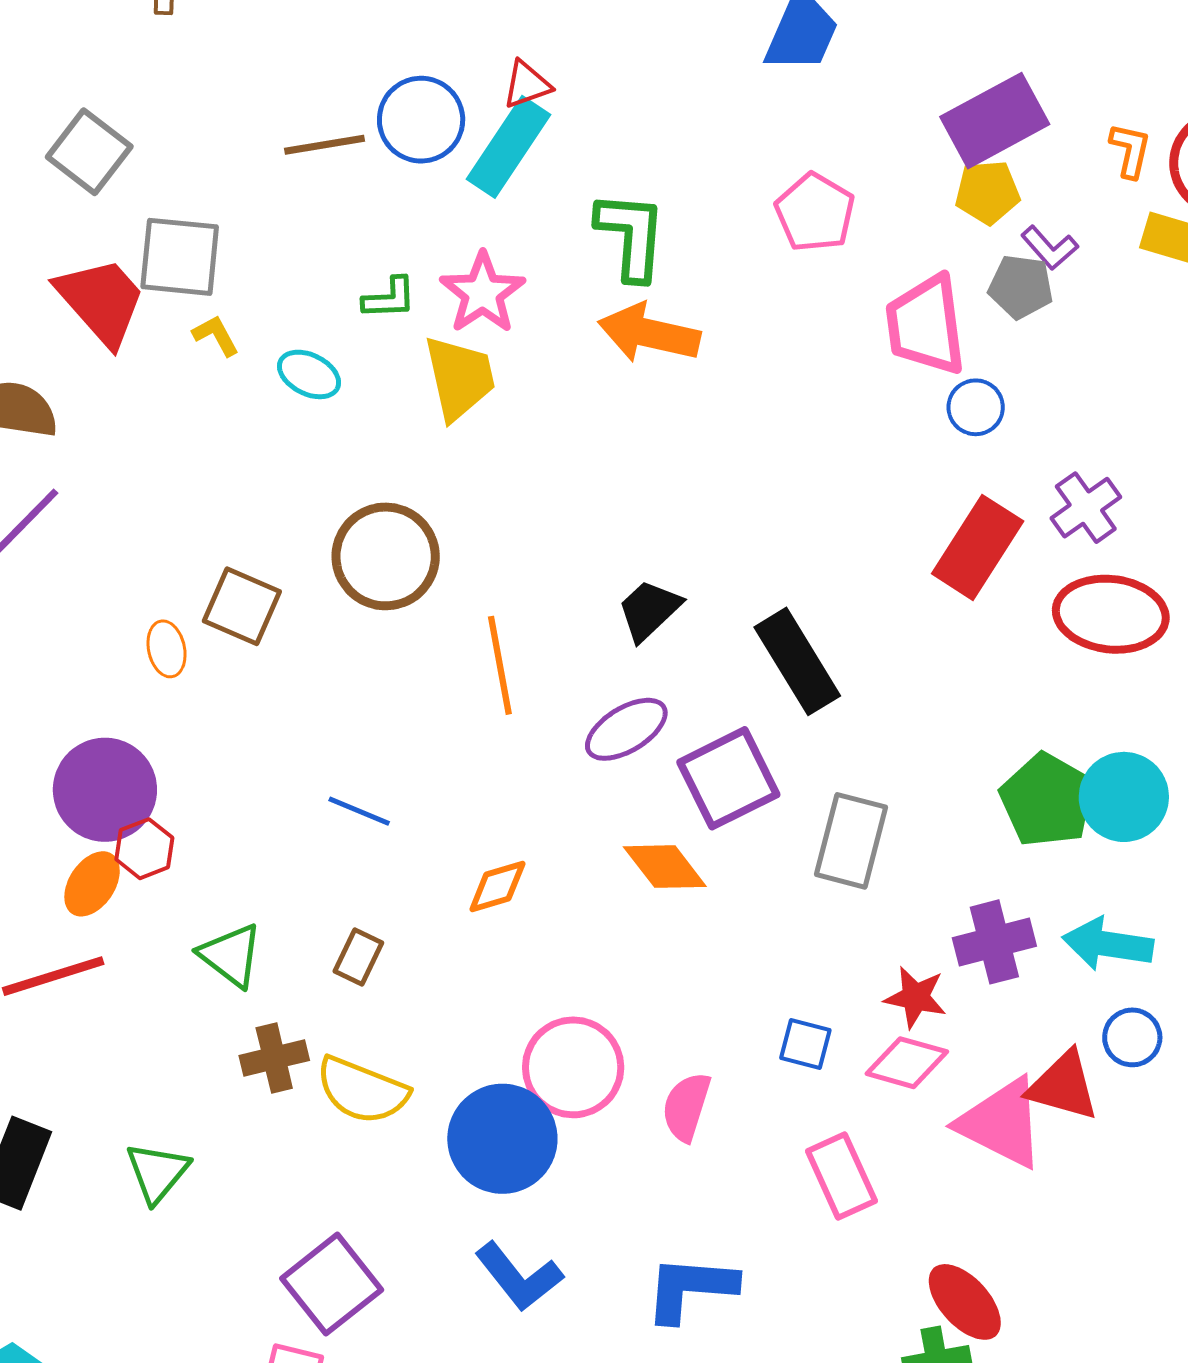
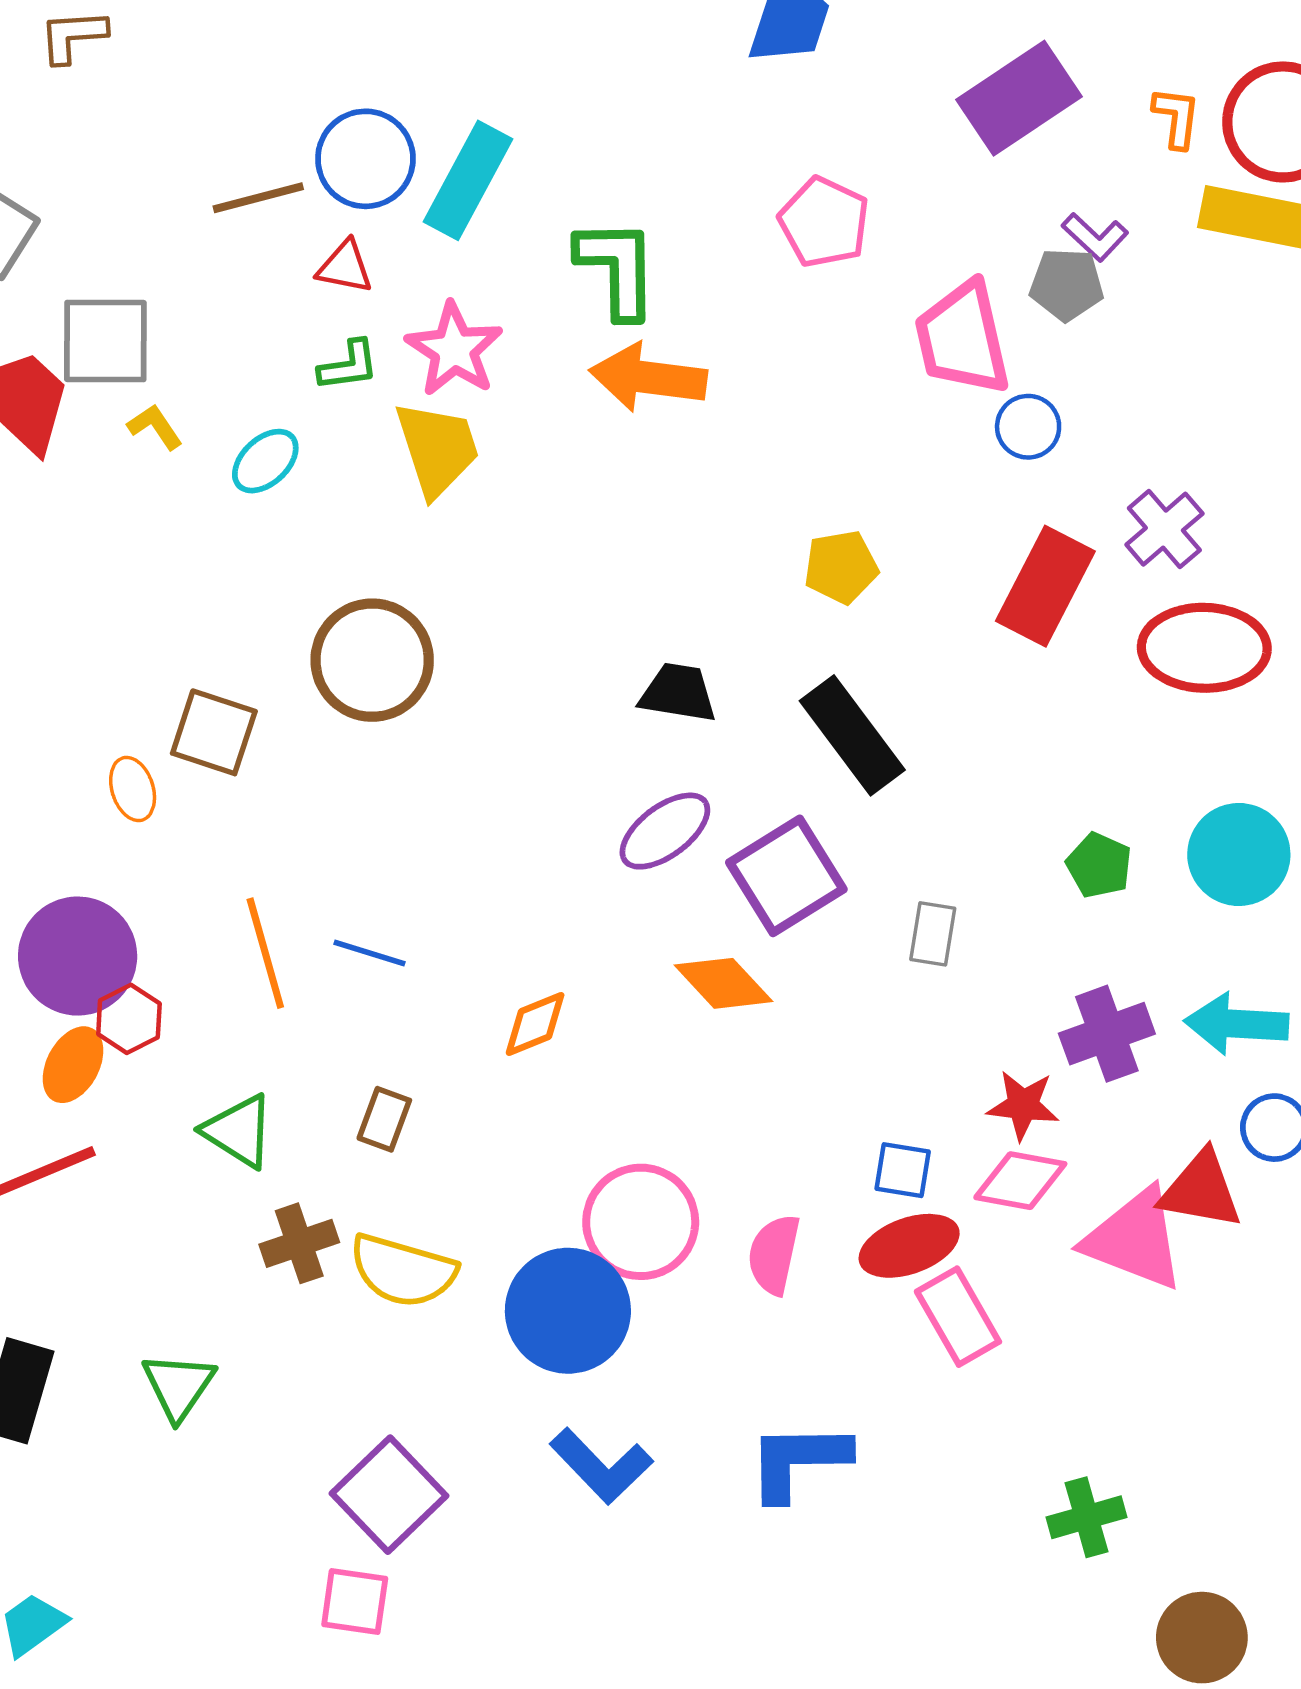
red triangle: (527, 85) -> (345, 267), moved, turned 36
yellow pentagon: (987, 192) -> (841, 567), moved
cyan ellipse: (309, 374) -> (265, 461), turned -64
black trapezoid: (649, 610) -> (678, 693), turned 58
orange line: (500, 665) -> (265, 953), moved
green pentagon: (1047, 800) -> (1099, 865), moved, size x0.6
gray rectangle: (851, 841) -> (933, 934), size x0.6
red ellipse: (965, 1302) -> (909, 1246), moved, turned -62

